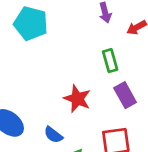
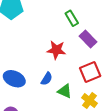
blue semicircle: (53, 135) -> (47, 79), turned -80

